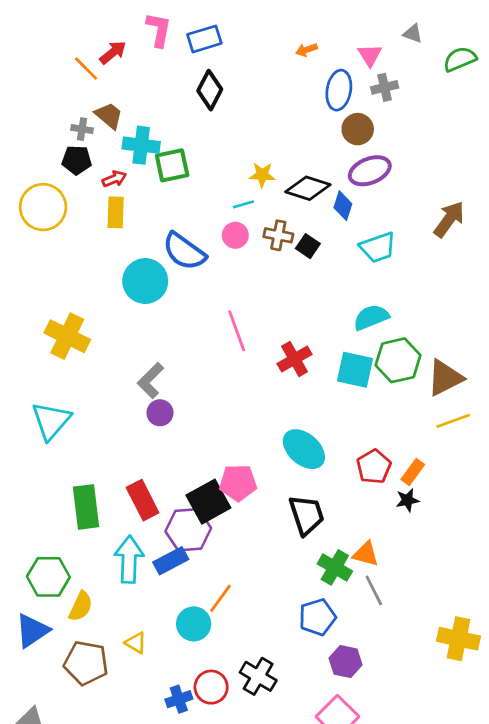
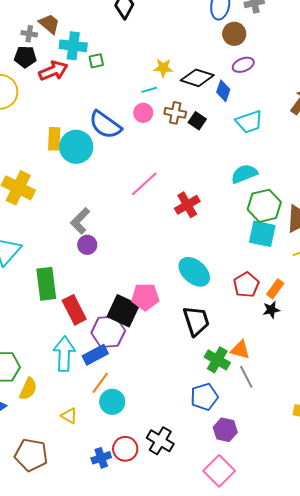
green square: (172, 165) -> (96, 61), size x0.6
purple ellipse: (370, 171) -> (243, 65), size x0.7
red arrow: (114, 179) -> (53, 71), size x1.6
yellow rectangle: (116, 212) -> (54, 139), moved
pink line: (237, 331) -> (144, 184), turned 68
cyan square: (355, 370) -> (262, 234), moved
black square: (208, 502) -> (123, 311), turned -36
green rectangle: (86, 507) -> (46, 284), moved
orange line: (221, 598) -> (100, 383), moved
brown pentagon: (86, 663) -> (31, 455), moved

